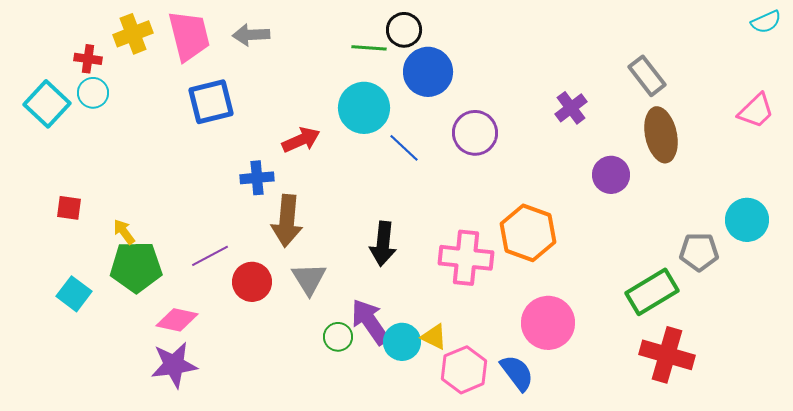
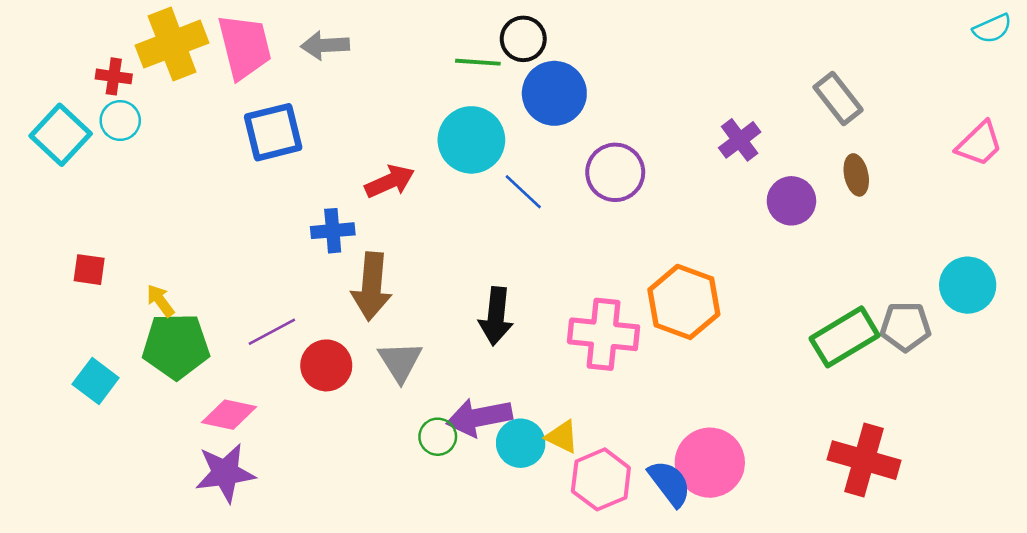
yellow cross: (133, 34) -> (172, 44), size x1.4
brown ellipse: (661, 135) -> (856, 175), size x0.6
purple circle: (611, 175) -> (791, 201), moved
green rectangle: (652, 292) -> (845, 337), moved
purple arrow: (370, 322) -> (479, 417), turned -66
pink circle: (548, 323) -> (710, 463), moved

